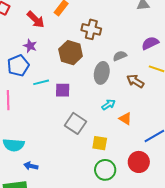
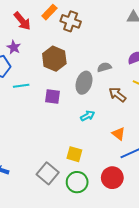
brown cross: (91, 29) -> (71, 21), moved
purple square: (63, 90) -> (52, 97), moved
orange triangle: (125, 119) -> (119, 134), moved
gray square: (76, 123) -> (48, 173), moved

